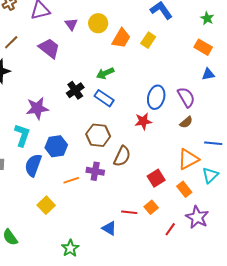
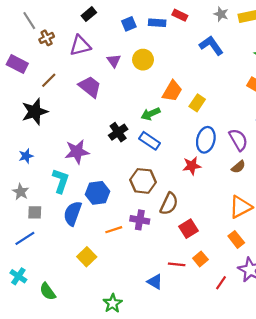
orange trapezoid: (121, 38) -> (172, 91), moved
yellow rectangle: (148, 40) -> (197, 103), moved
red square: (156, 178) -> (189, 229), moved

